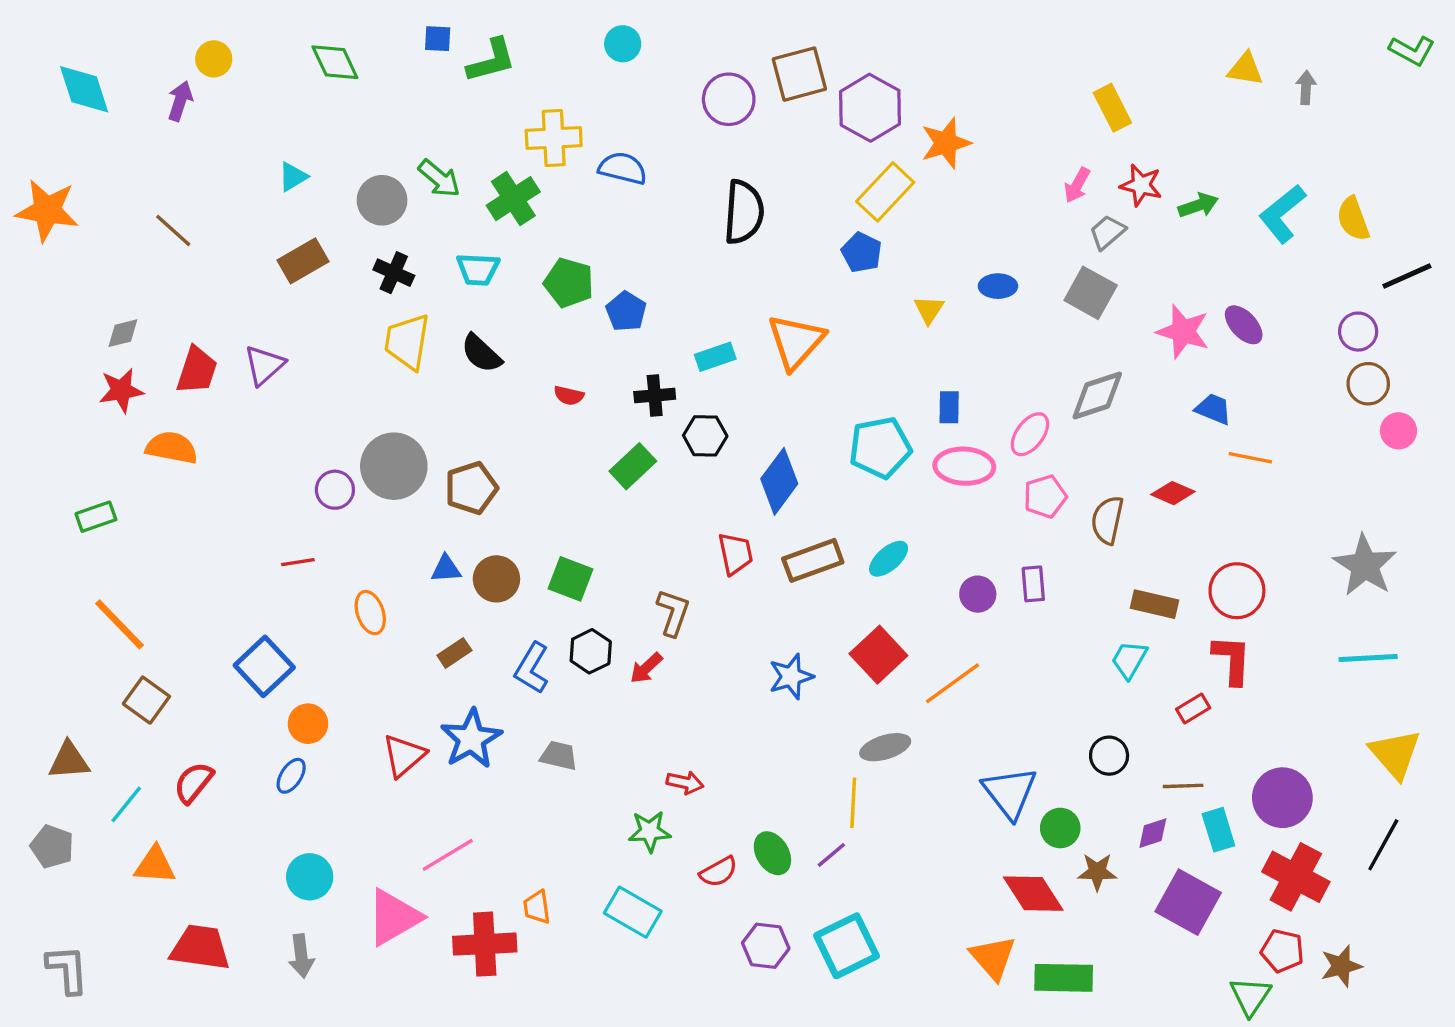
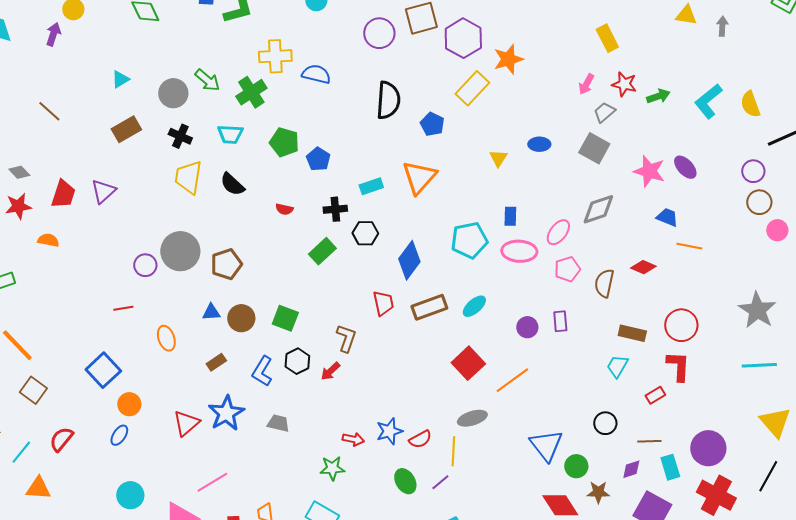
blue pentagon: (862, 252) -> (432, 124), moved
gray diamond: (123, 333) -> (19, 172), turned 60
orange semicircle: (172, 448) -> (48, 240), size x0.7
blue star: (791, 677) -> (389, 431), moved
red semicircle: (719, 872) -> (420, 439), moved

